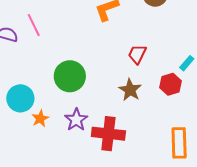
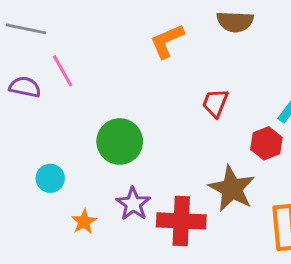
brown star: (130, 90) -> (232, 189), moved, size x1.4
cyan circle: (20, 98) -> (50, 178), size x0.7
orange star: (40, 119) -> (84, 222), moved

